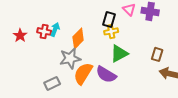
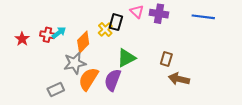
cyan arrow: (55, 29) -> (59, 33), turned 32
yellow cross: (111, 31) -> (105, 29), moved, turned -32
purple semicircle: (106, 74) -> (113, 80), turned 80

